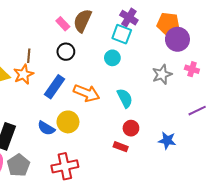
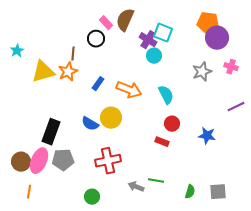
purple cross: (129, 18) -> (148, 40), moved
black circle: (66, 52) -> (96, 39), moved
blue rectangle: (55, 87) -> (98, 84), size x0.6
gray pentagon: (18, 165) -> (63, 160), turned 30

